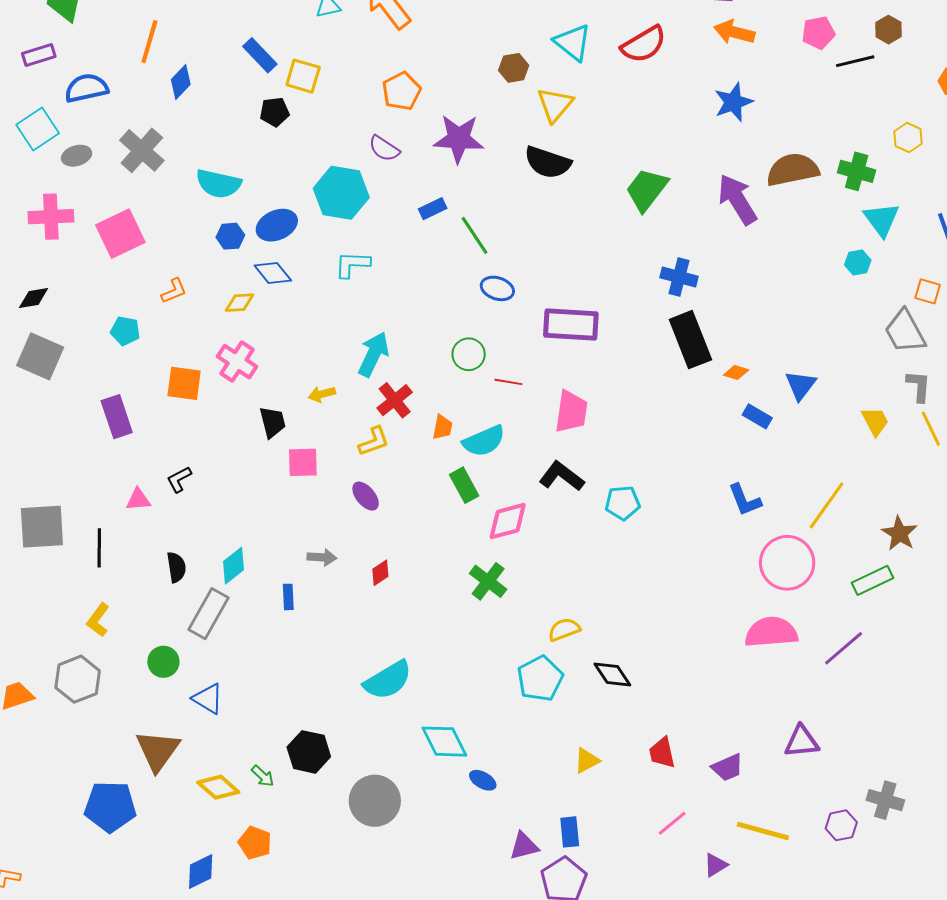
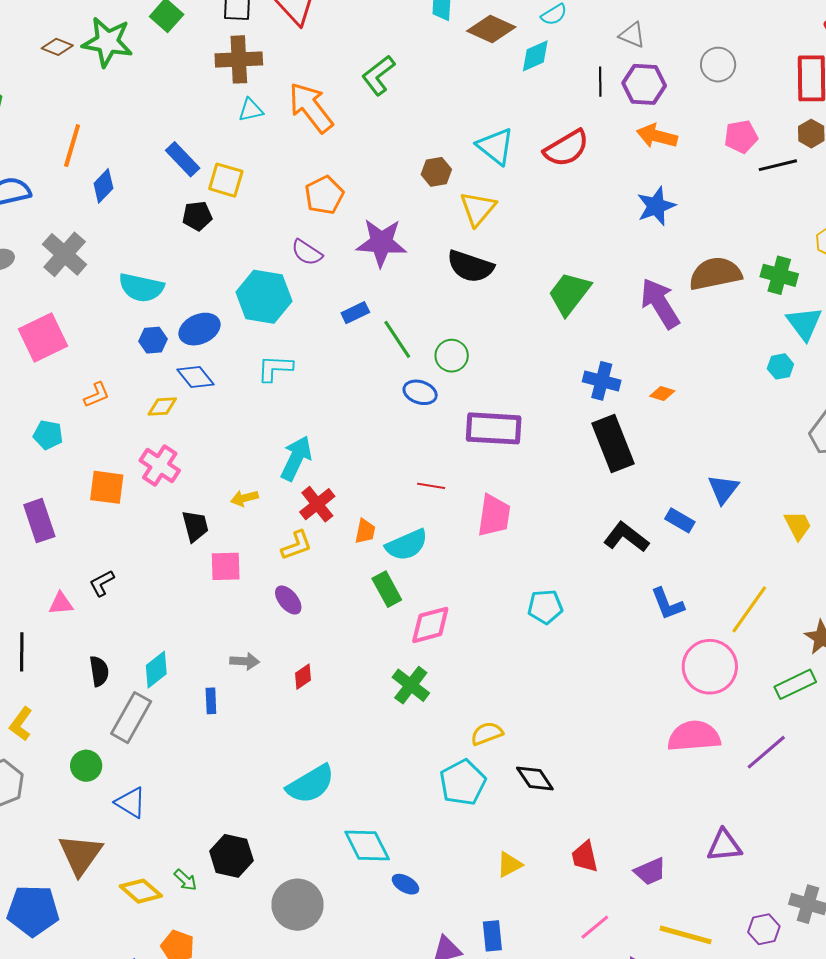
green circle: (469, 354) -> (452, 356), moved
orange diamond: (736, 372) -> (662, 393), moved
black L-shape: (562, 476) -> (626, 537), moved

